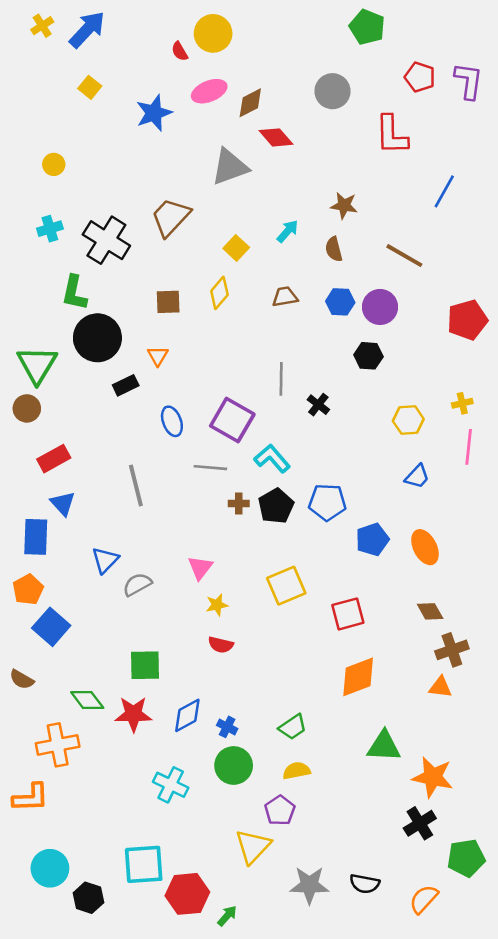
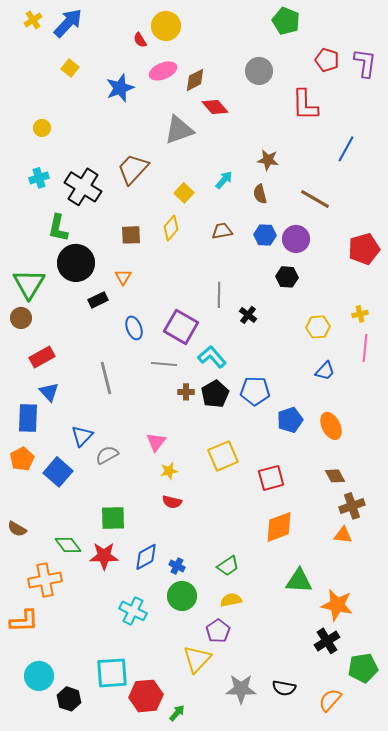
blue square: (51, 627) -> (58, 472), moved

